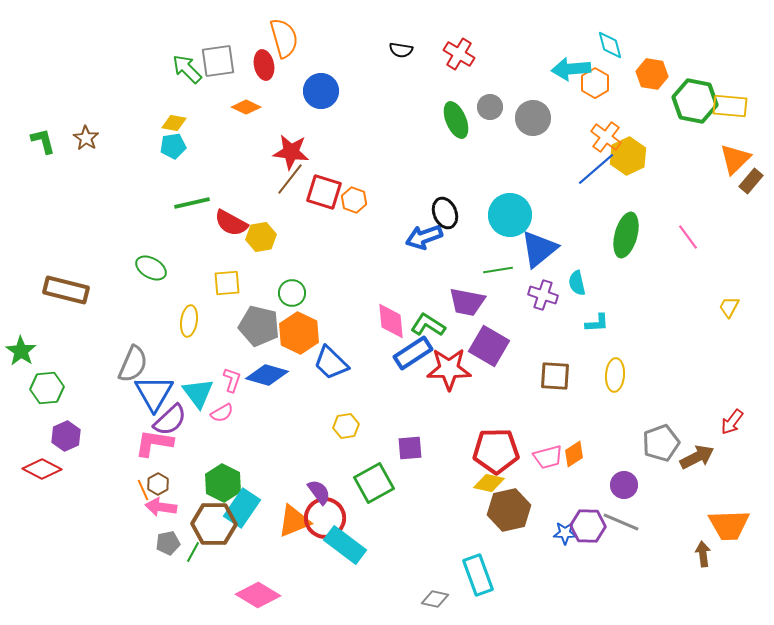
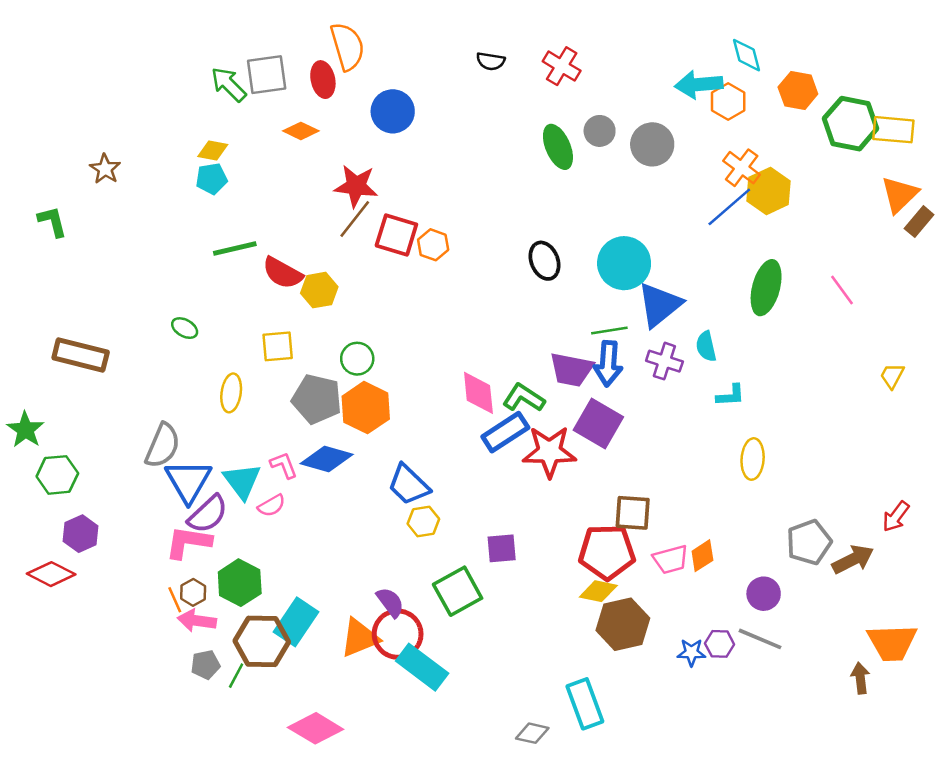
green L-shape: (43, 141) -> (52, 222), moved
blue arrow: (424, 237) -> (608, 364), moved, turned -66
green ellipse: (151, 268) -> (185, 328), size x0.7
blue trapezoid: (331, 363) -> (409, 485), moved
brown square: (555, 376) -> (633, 513), moved
pink L-shape: (232, 380) -> (284, 465), turned -40
green hexagon: (223, 483) -> (240, 583), moved
purple hexagon: (588, 526) -> (720, 644), size x0.7

